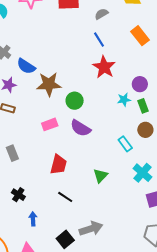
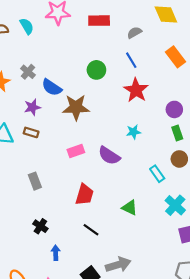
cyan star: (124, 100) -> (133, 132), moved
green circle: (75, 101) -> (96, 70), moved
green triangle: (100, 176) -> (130, 208), turned -49

